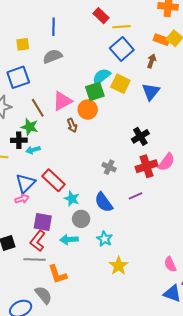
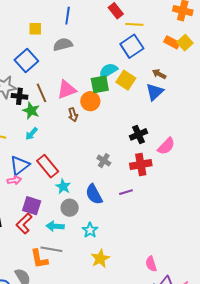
brown arrow: (152, 61) -> (159, 74), moved, turned -88
blue square: (18, 77) -> (26, 60), turned -30
black cross: (19, 140) -> (19, 96), moved
cyan arrow: (33, 150) -> (31, 134), turned -40
pink semicircle: (166, 162) -> (166, 146), moved
gray line: (35, 259) -> (51, 249), moved

